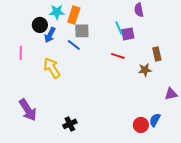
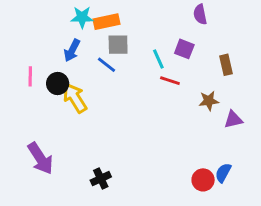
orange rectangle: (74, 15) -> (107, 22), turned 60
black circle: (40, 25) -> (58, 84), moved
cyan line: (119, 28) -> (158, 59), moved
purple square: (128, 34) -> (184, 49), turned 32
brown rectangle: (157, 54) -> (226, 65), moved
purple triangle: (171, 94) -> (233, 119), moved

